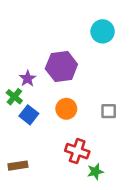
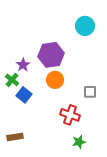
orange circle: (66, 109) -> (55, 80), moved
red cross: (77, 151) -> (70, 115), moved

